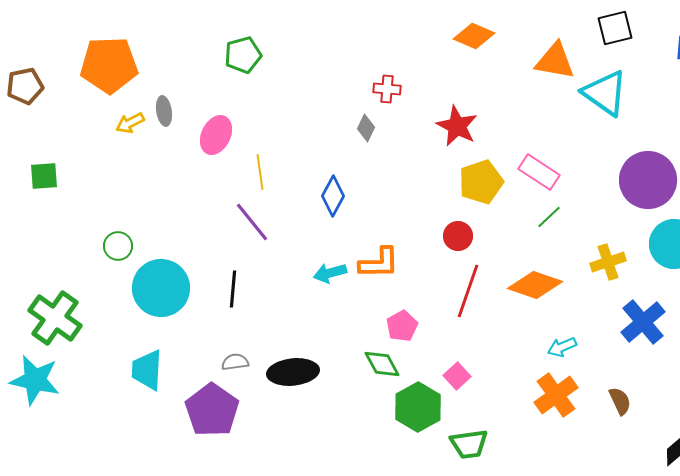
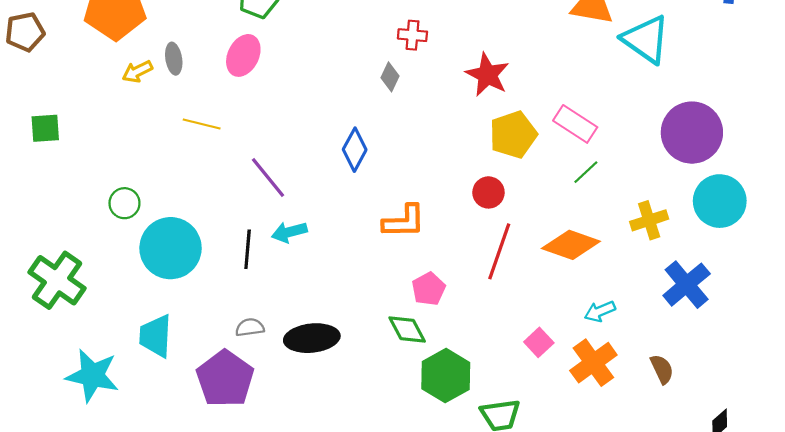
pink ellipse: (216, 135) -> (243, 55), moved
yellow line: (260, 172) -> (202, 124), moved, turned -68
cyan arrow: (330, 273) -> (289, 232), moved
pink square: (457, 376) -> (539, 342), moved
cyan star: (35, 380) -> (92, 376), moved

